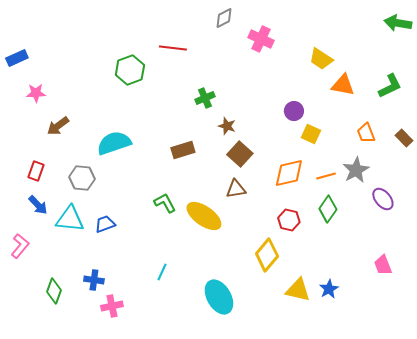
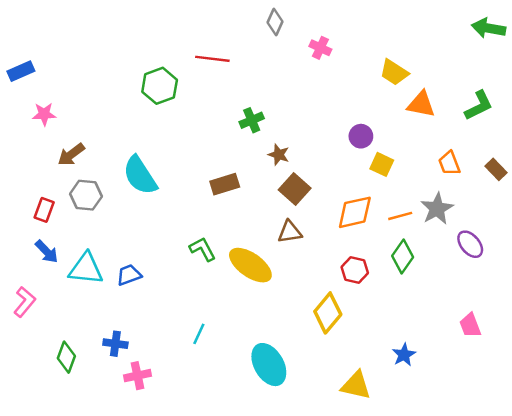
gray diamond: (224, 18) -> (275, 22), turned -40
pink cross: (261, 39) -> (320, 48), size x0.7
cyan semicircle: (114, 143) -> (140, 175), turned -104
gray hexagon: (82, 178) -> (86, 195), moved
yellow triangle: (298, 290) -> (356, 385), moved

